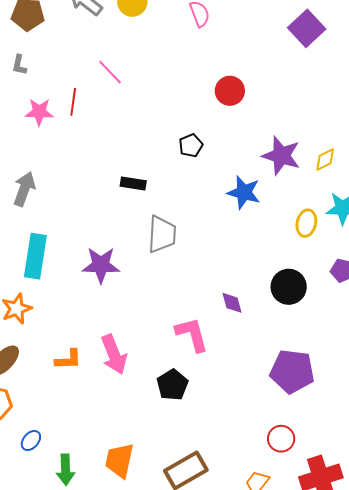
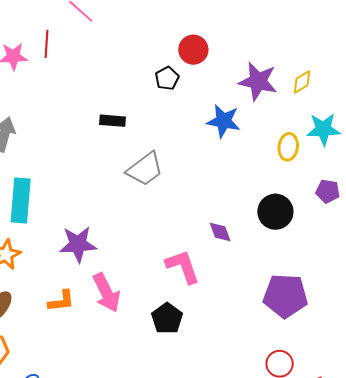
red circle: (230, 91) -> (193, 50), moved
gray trapezoid: (162, 234) -> (145, 169), turned 54
purple star: (101, 265) -> (78, 244), moved

